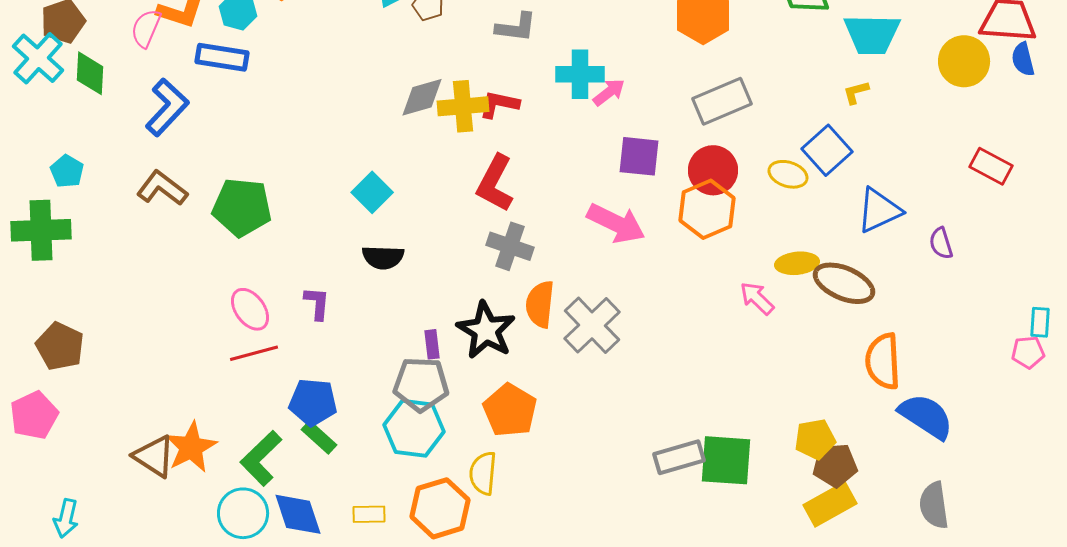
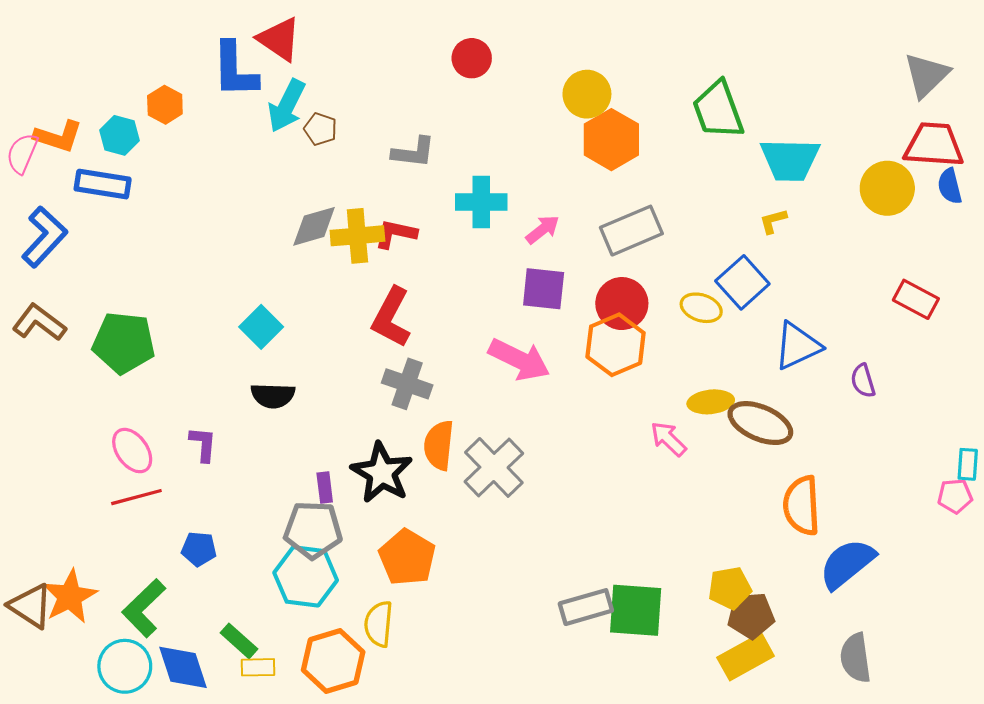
pink arrow: (609, 92) -> (543, 229), moved
blue pentagon: (313, 402) -> (199, 549), size x0.7
blue semicircle: (926, 416) -> (847, 564), turned -72
green rectangle: (319, 437) -> (239, 641), moved

